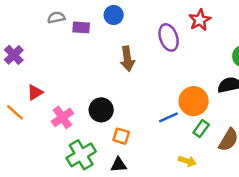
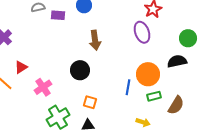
purple ellipse: (169, 37) -> (142, 32), moved
black circle: (101, 110) -> (80, 70), moved
blue line: (169, 117) -> (128, 87), turned -56
green rectangle: (201, 129) -> (154, 96), turned 40

